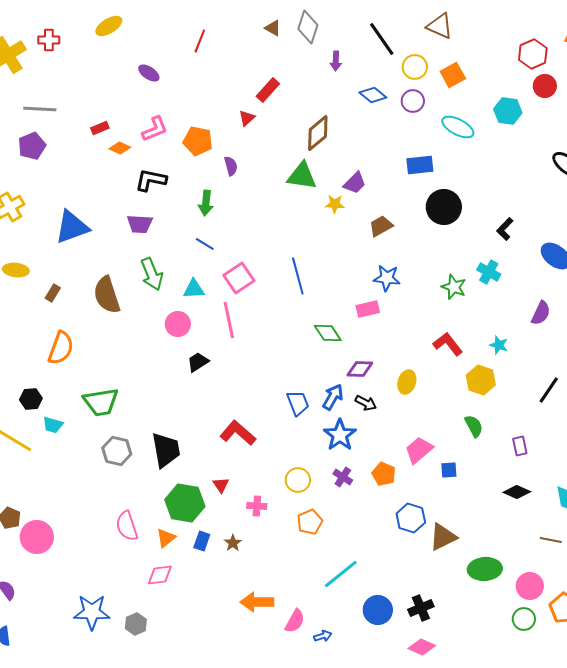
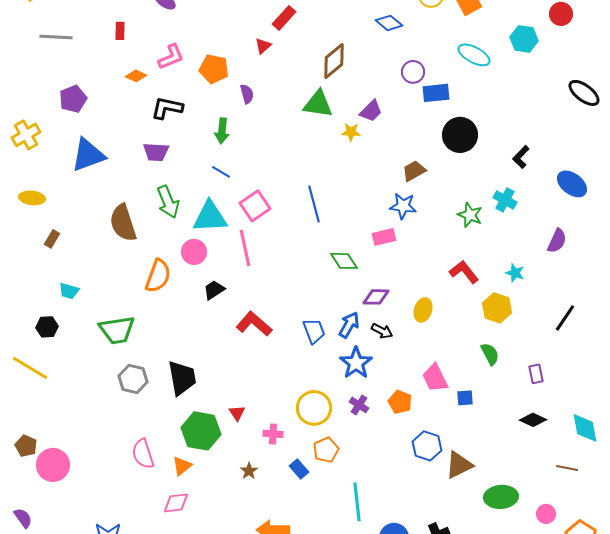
purple circle: (413, 101) -> (413, 72), moved
red rectangle: (100, 128) -> (120, 31), moved, turned -66
purple pentagon: (32, 146) -> (73, 99), moved
brown trapezoid: (381, 226) -> (414, 171), moved
cyan triangle: (194, 289) -> (210, 217), size x1.6
brown rectangle: (53, 293) -> (52, 239), moved
orange semicircle: (61, 348) -> (158, 276), moved
cyan trapezoid: (53, 425) -> (69, 291), moved
red L-shape: (238, 433) -> (254, 324), moved
pink trapezoid: (419, 450) -> (435, 378), turned -76
yellow circle: (298, 480) -> (314, 408), size x1.4
blue rectangle: (202, 541) -> (299, 469), moved, turned -60
cyan line: (341, 574) -> (357, 502), turned -57
pink circle: (530, 586) -> (546, 514), size x0.7

